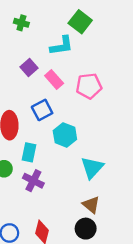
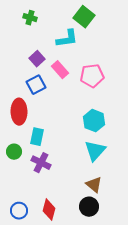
blue square: (42, 110) -> (36, 85), moved
cyan hexagon: (65, 135) -> (94, 121), moved

